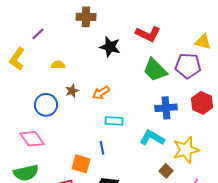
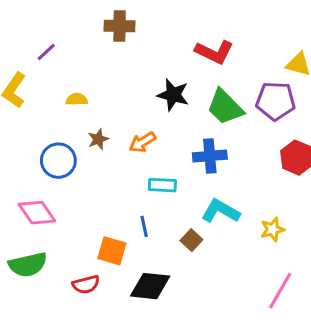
black star: (110, 47) -> (173, 95), moved
blue cross: (166, 108) -> (210, 156), moved
yellow star: (186, 150) -> (273, 229), size x0.6
brown square: (166, 171) -> (191, 240), moved

